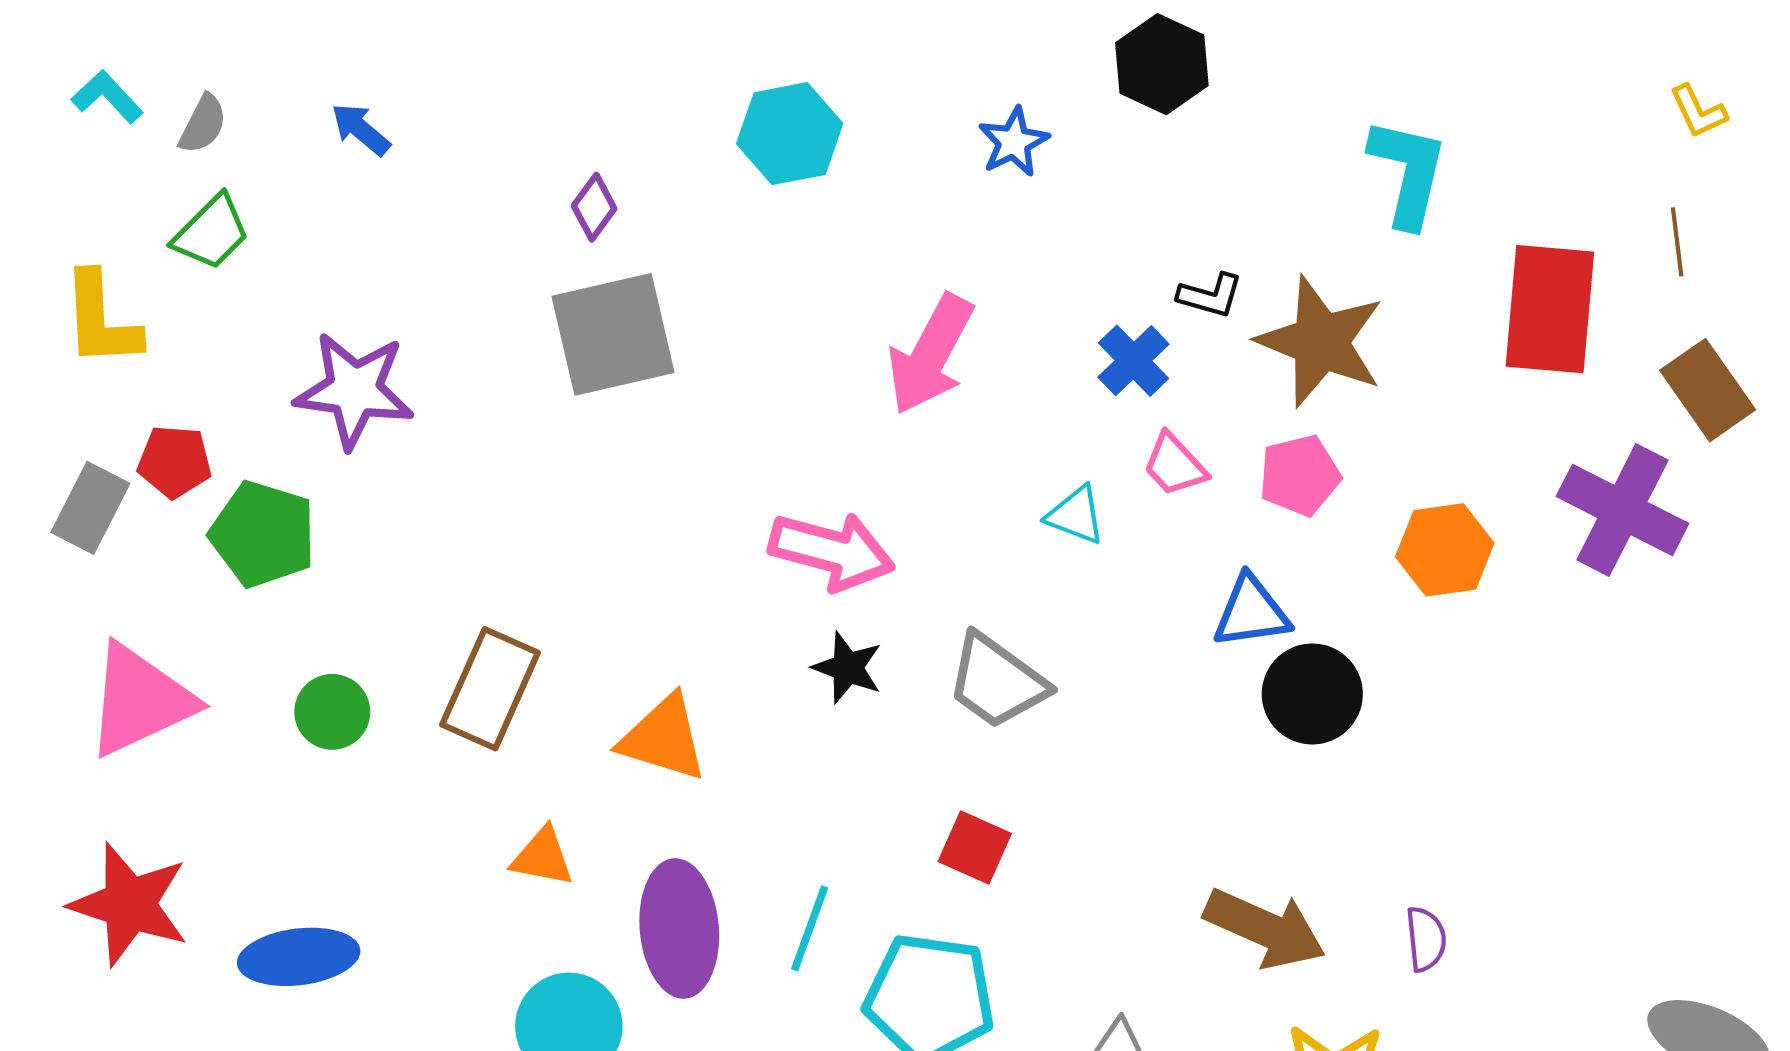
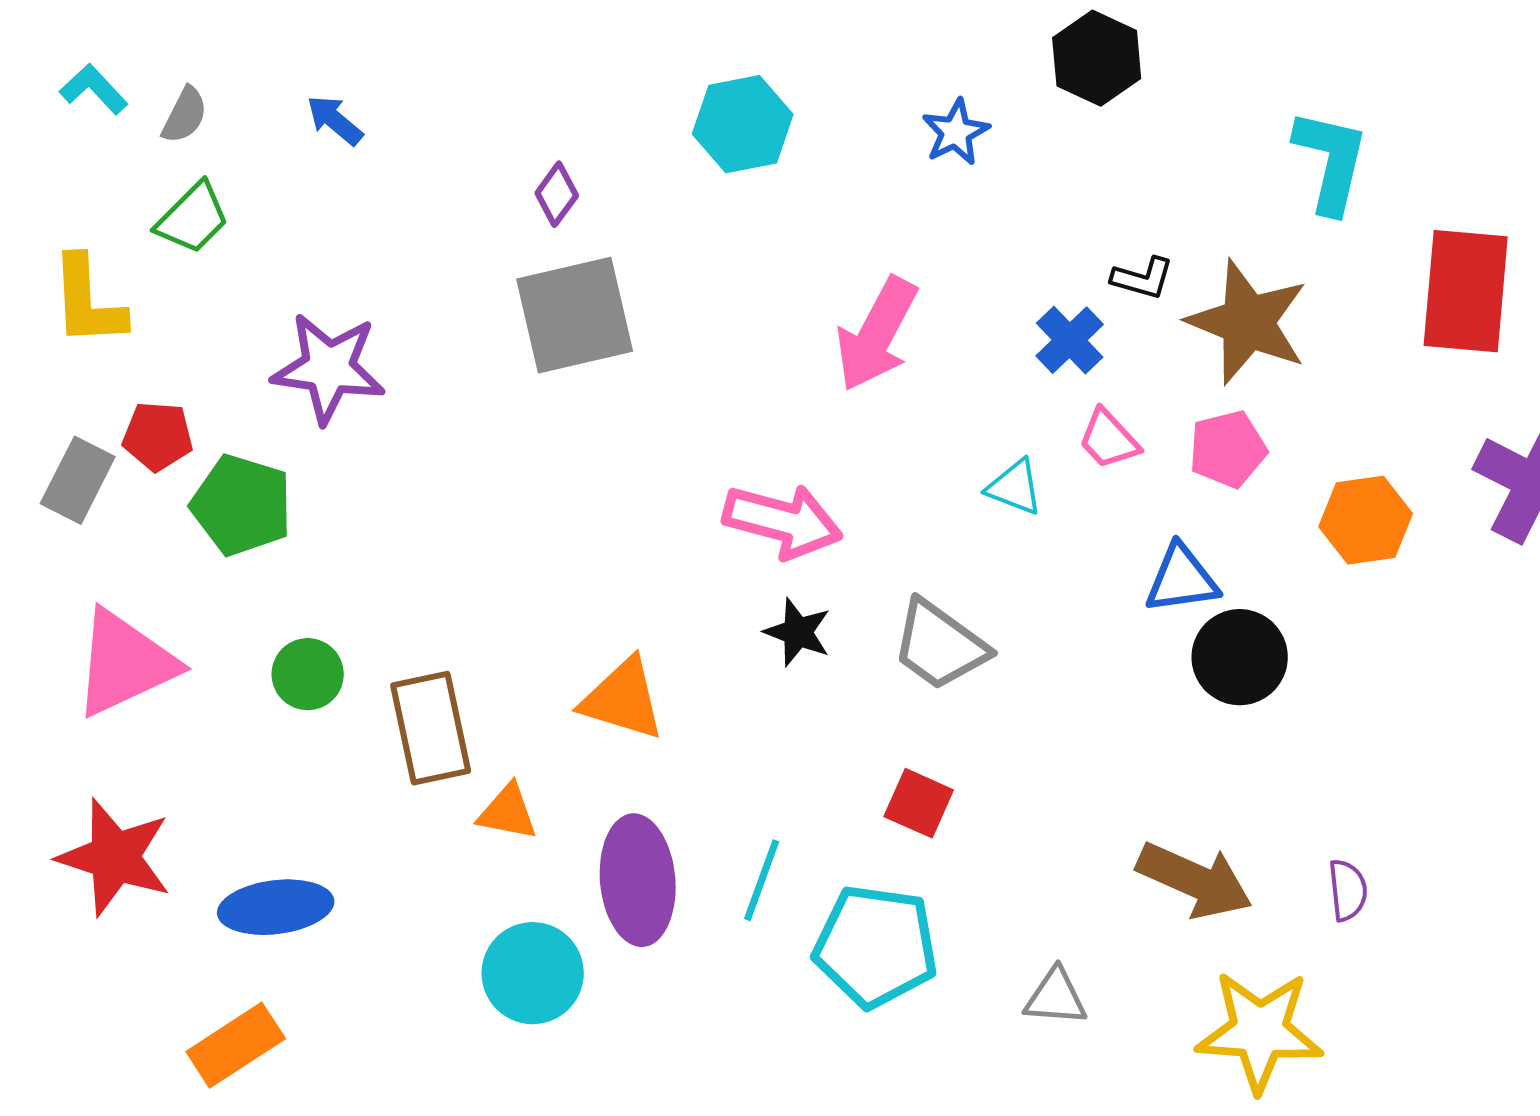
brown rectangle: (490, 689) -> (431, 728), moved, turned -36

